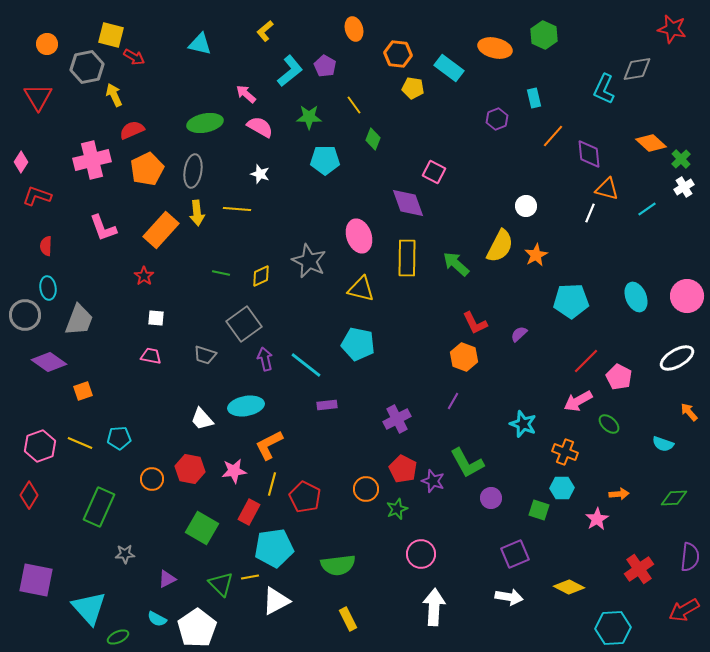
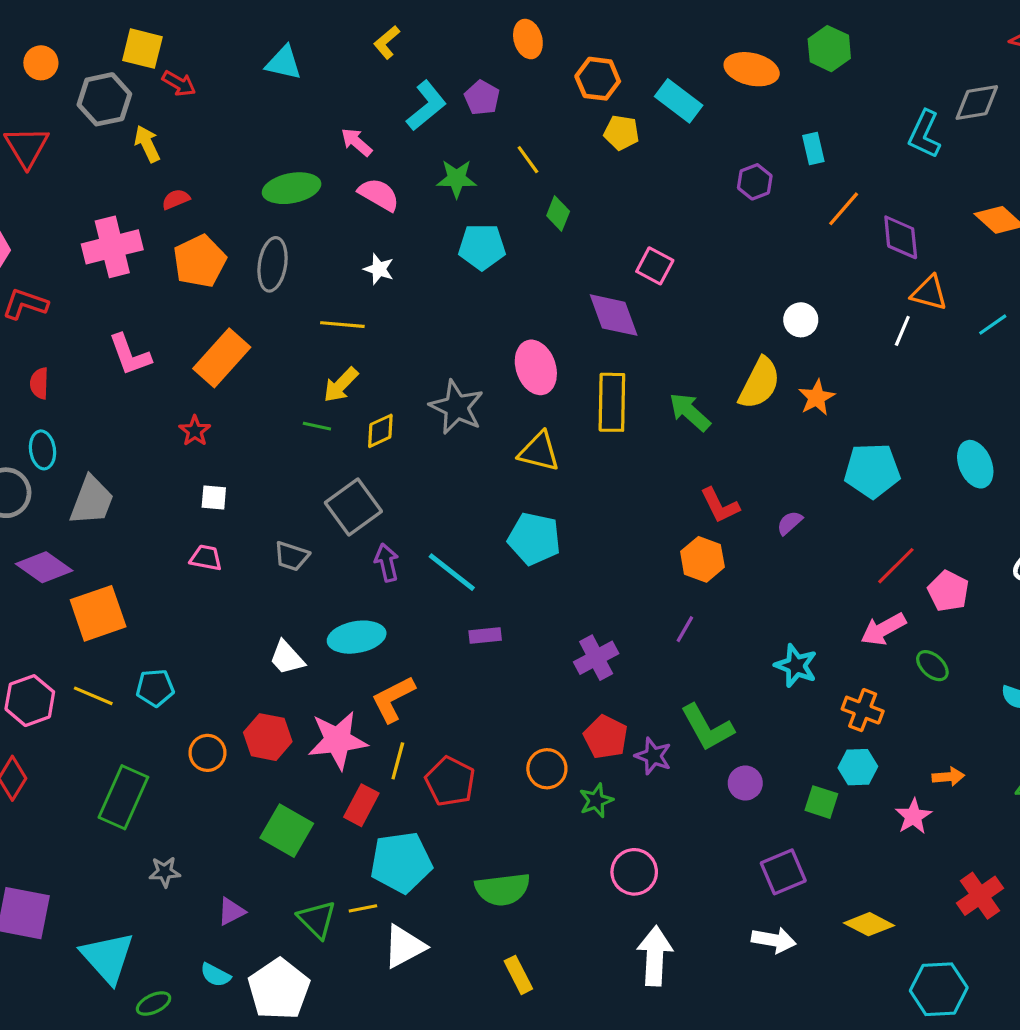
red semicircle: (132, 130) -> (176, 199), size x0.7
yellow arrow: (197, 213) -> (341, 385), moved, turned 50
orange square: (83, 391) -> (98, 613), size x1.8
pink star: (234, 471) -> (338, 740), size x1.5

